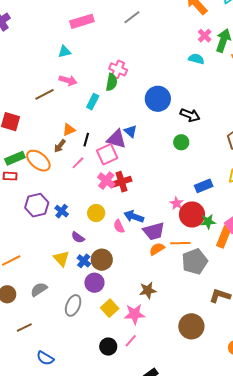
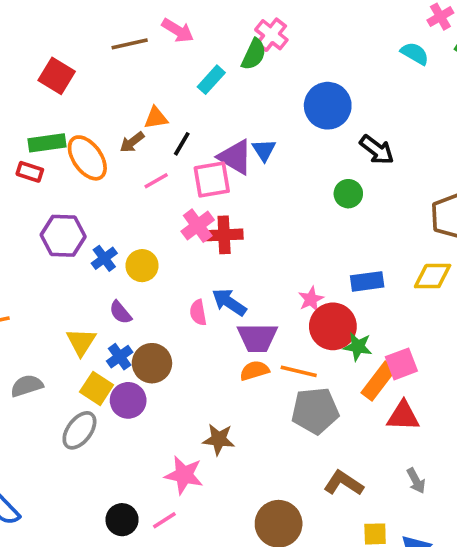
yellow circle: (96, 213) -> (142, 266), moved
yellow square: (110, 308) -> (97, 388), moved, turned -30

